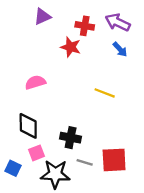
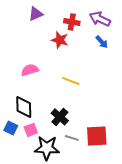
yellow line: (105, 93) -> (71, 81), moved
black cross: (71, 138) -> (60, 117), turned 30
blue square: (13, 168) -> (11, 128), moved

